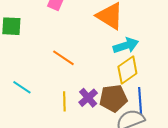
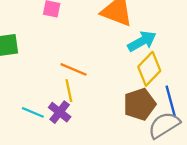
purple cross: (88, 98) -> (60, 112), moved
yellow line: (64, 101) -> (69, 91), moved

